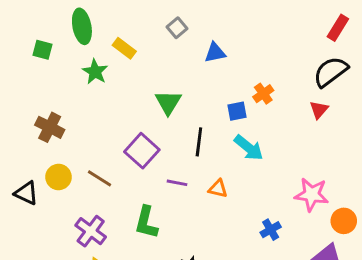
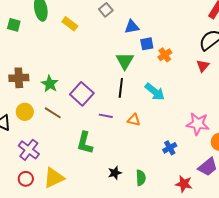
green star: (95, 72) -> (50, 84), moved
green triangle: (168, 102) -> (125, 61), moved
blue square: (237, 111) -> (147, 44), moved
brown cross: (50, 127) -> (19, 78), turned -30
purple cross: (91, 231) -> (29, 150), moved

